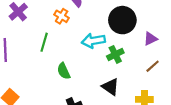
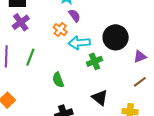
cyan arrow: (93, 41) -> (79, 43), moved
green line: (44, 42) -> (30, 57), moved
green cross: (115, 54) -> (94, 61), moved

